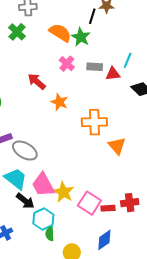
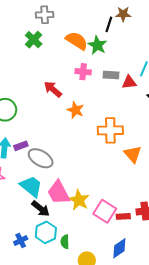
pink cross: (67, 64) -> (83, 72), turned -35
cyan hexagon: (43, 219) -> (46, 232), moved

